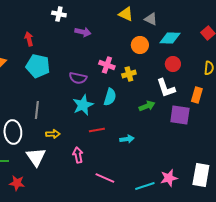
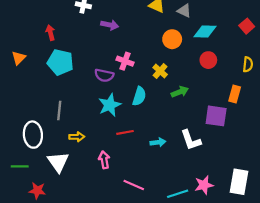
pink cross: (107, 65) -> (125, 61), moved
yellow cross: (129, 74) -> (160, 71), turned -32
white L-shape: (166, 88) -> (191, 140), moved
green arrow: (147, 106) -> (180, 92), moved

